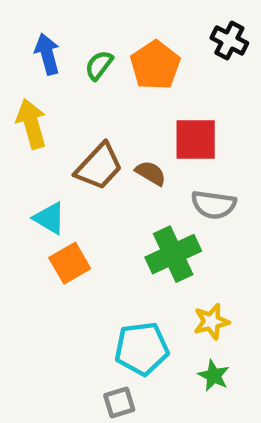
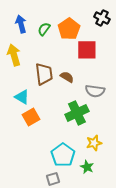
red square: (196, 139) -> (87, 50), moved
brown trapezoid: (99, 166) -> (44, 74), turned -50
cyan pentagon: (142, 349) -> (63, 155), turned -30
green star: (214, 376) -> (87, 167), moved

